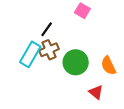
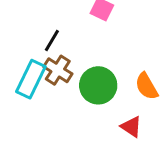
brown cross: (49, 50) -> (58, 70), turned -30

